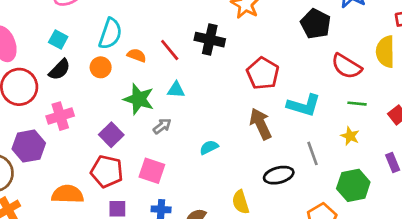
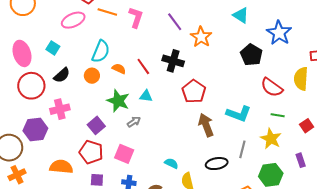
cyan square: (58, 39) -> (53, 48), moved
red pentagon: (263, 73) -> (194, 91), moved
yellow star: (350, 136) -> (271, 139), size x1.5
cyan semicircle: (209, 147) -> (171, 163), moved, turned 48
gray line: (312, 153) -> (242, 149), turned 30

